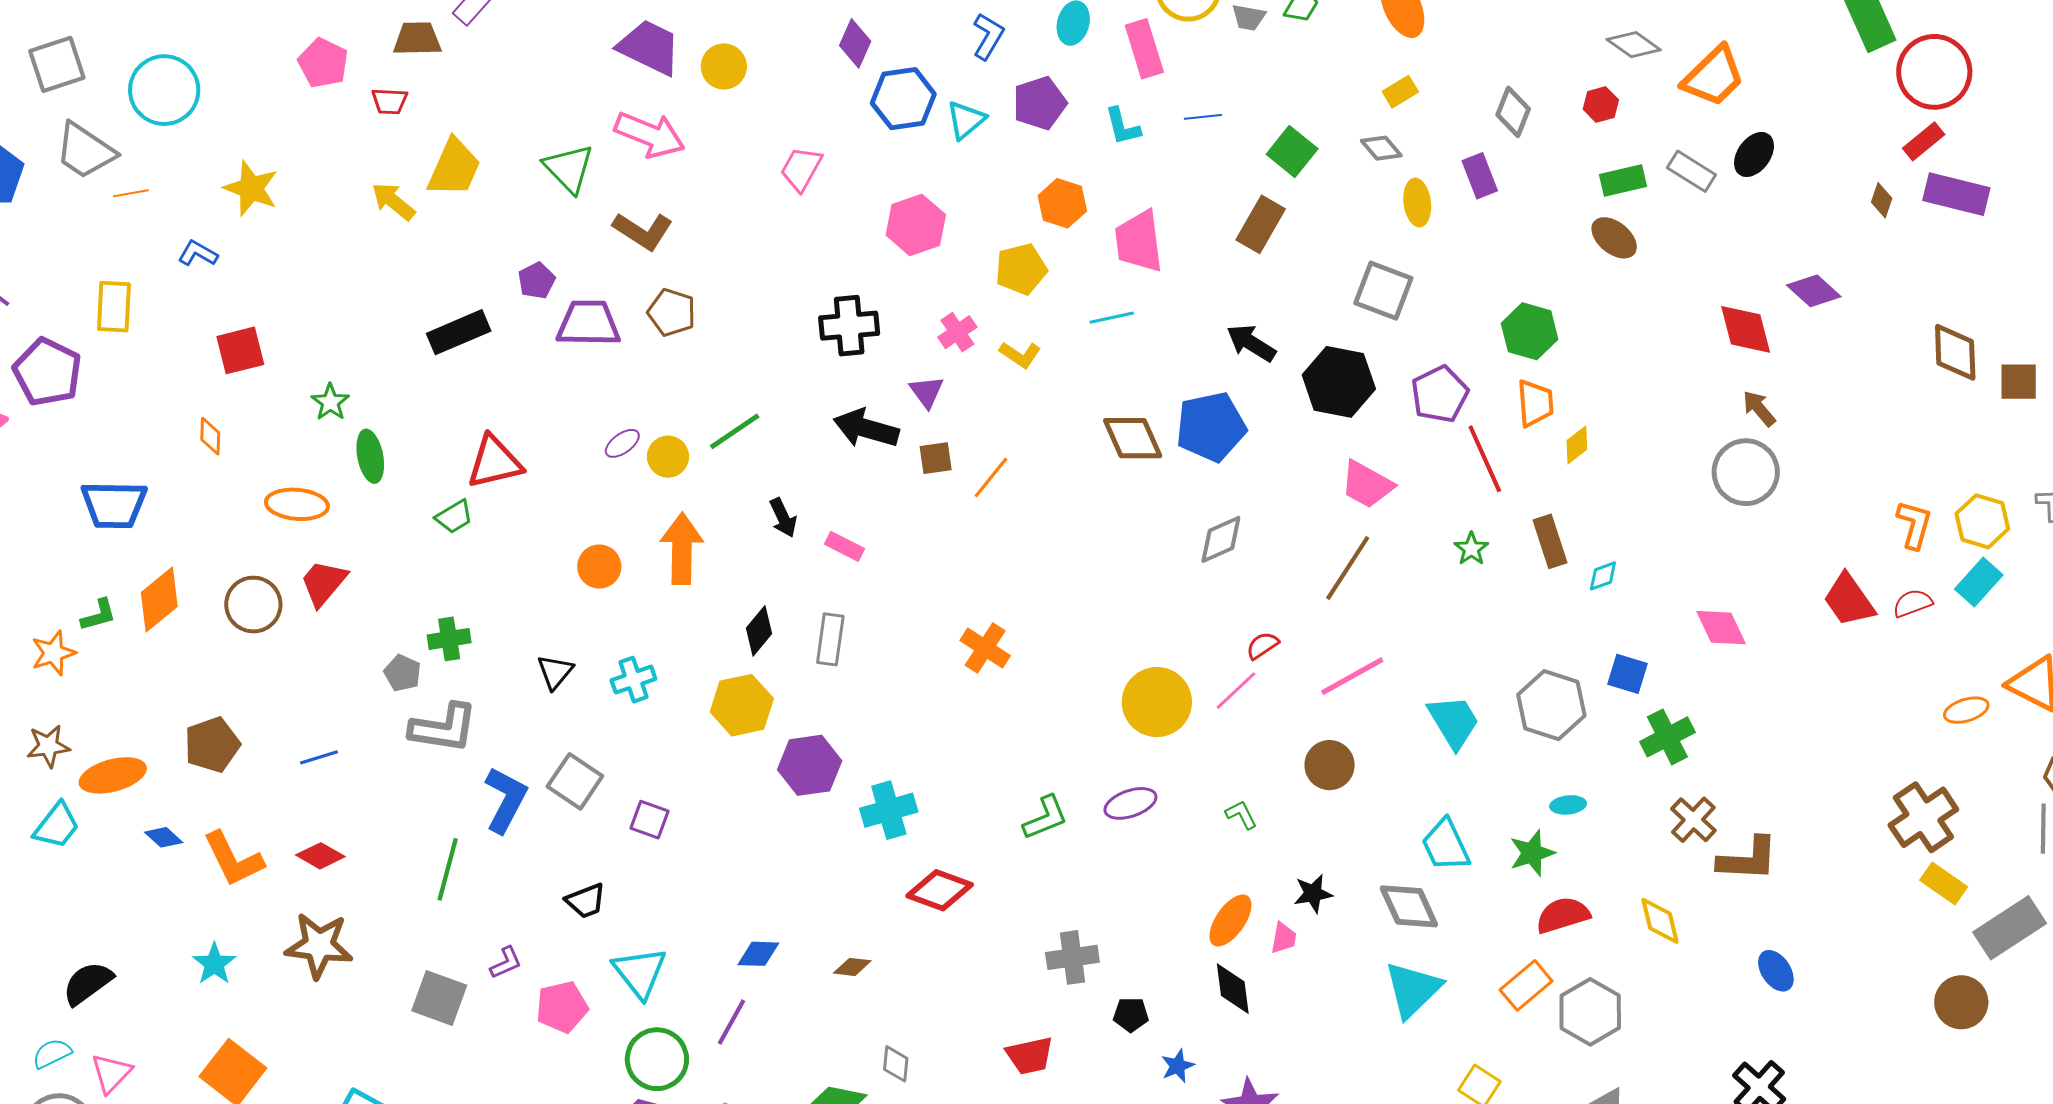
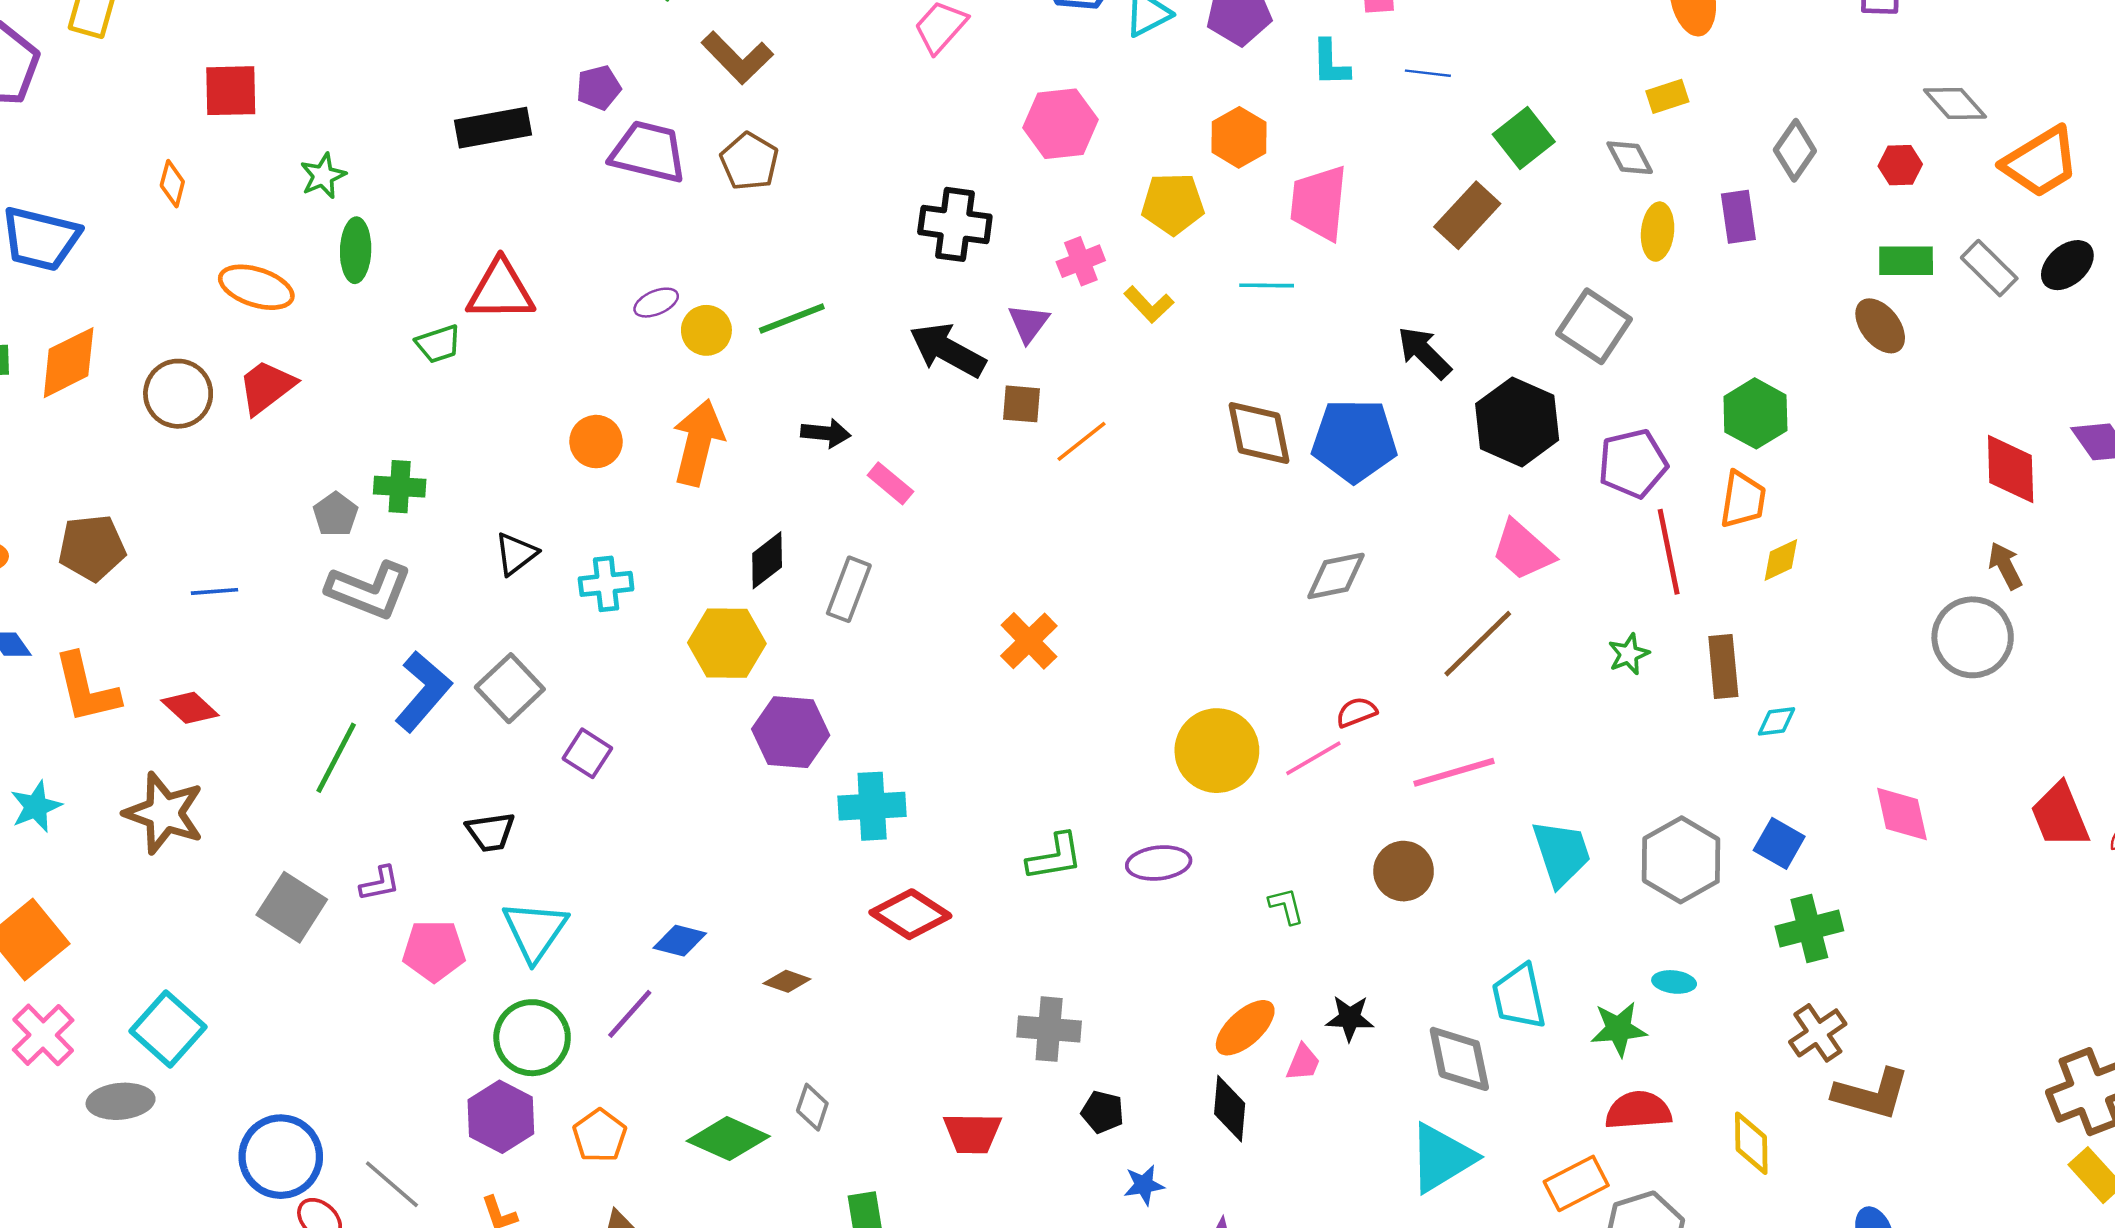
black arrow: (783, 518) -> (826, 433), turned -72

